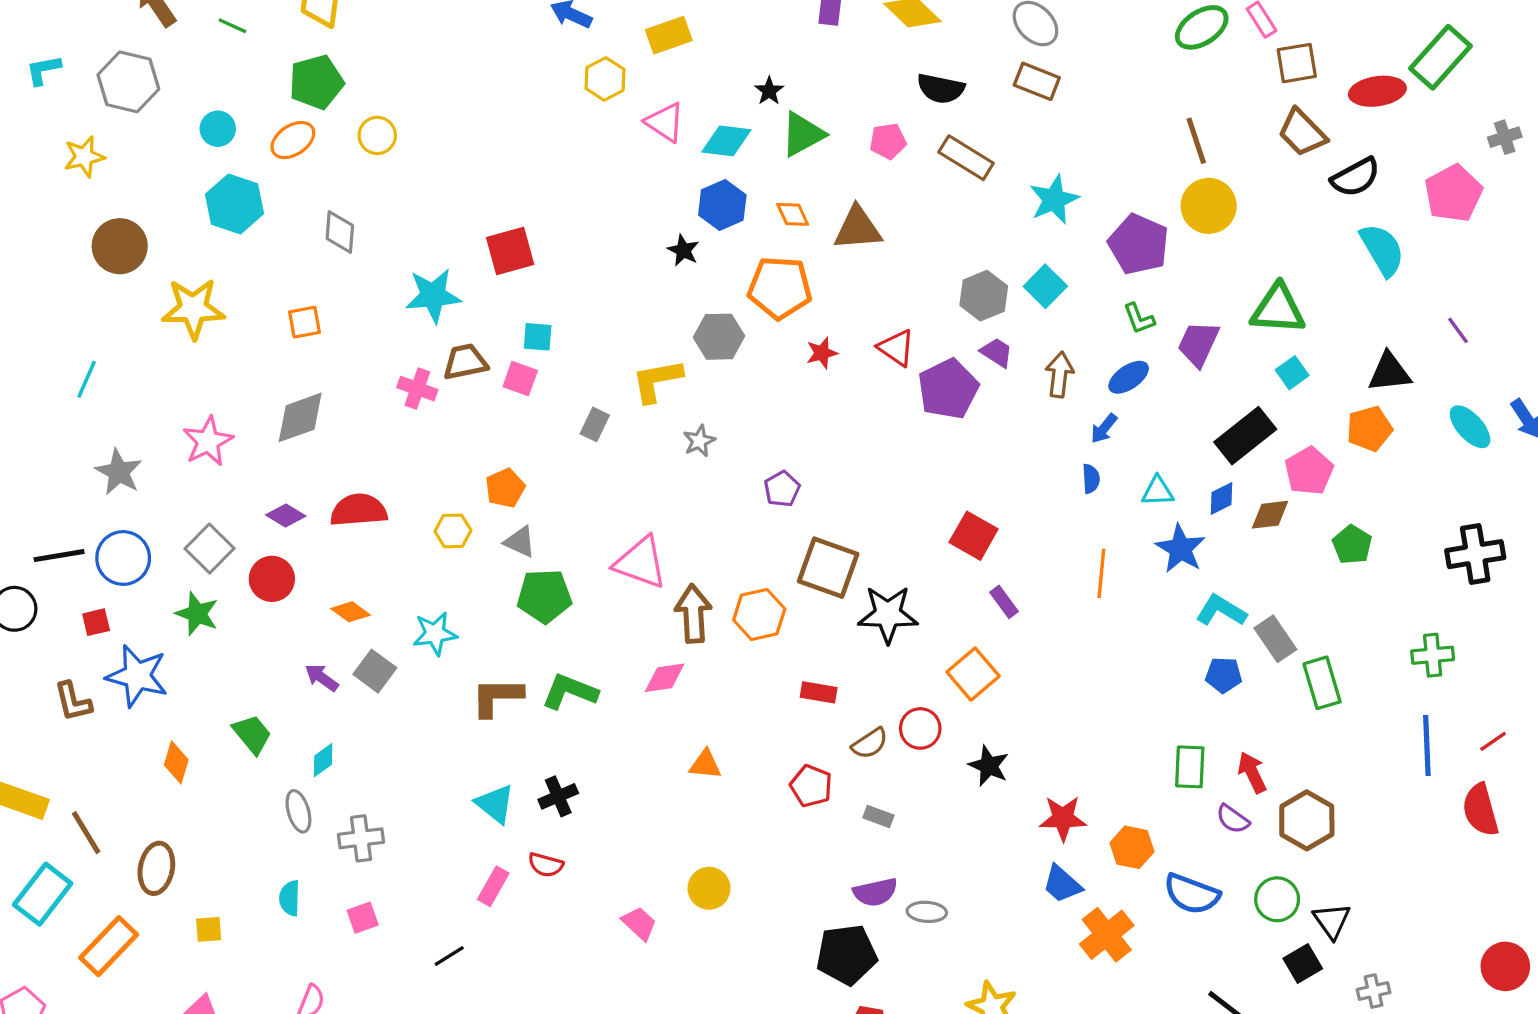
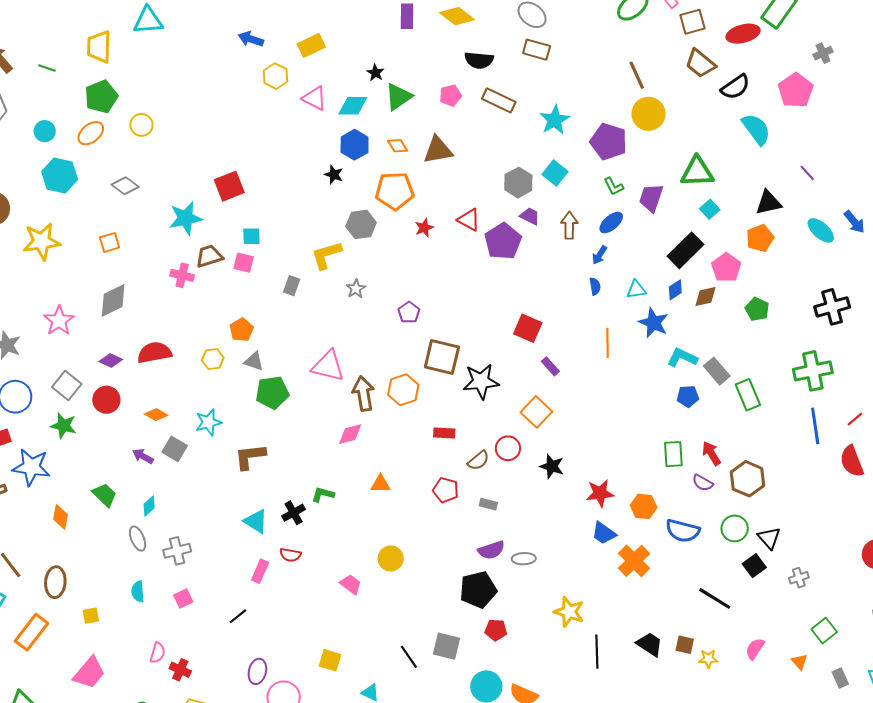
gray diamond: (340, 232) -> (125, 186), turned -52
green cross: (1433, 655) -> (813, 371), size x1.5
green L-shape: (570, 692) -> (323, 494), moved, size x0.7

